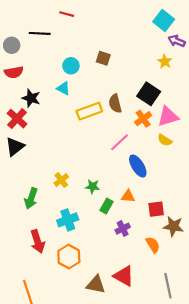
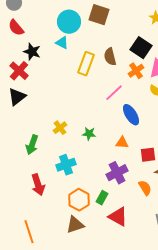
brown square: (103, 58) -> (99, 15), size x1.5
cyan circle: (71, 66) -> (69, 22), size x1.5
red semicircle: (14, 72) -> (16, 28), turned 60
yellow rectangle: (89, 111) -> (86, 64), turned -50
green rectangle: (107, 206) -> (102, 198), moved
purple cross: (123, 229) -> (117, 173), size x1.5
orange hexagon: (69, 257) -> (79, 200), moved
brown triangle: (96, 285) -> (75, 225), moved, turned -30

